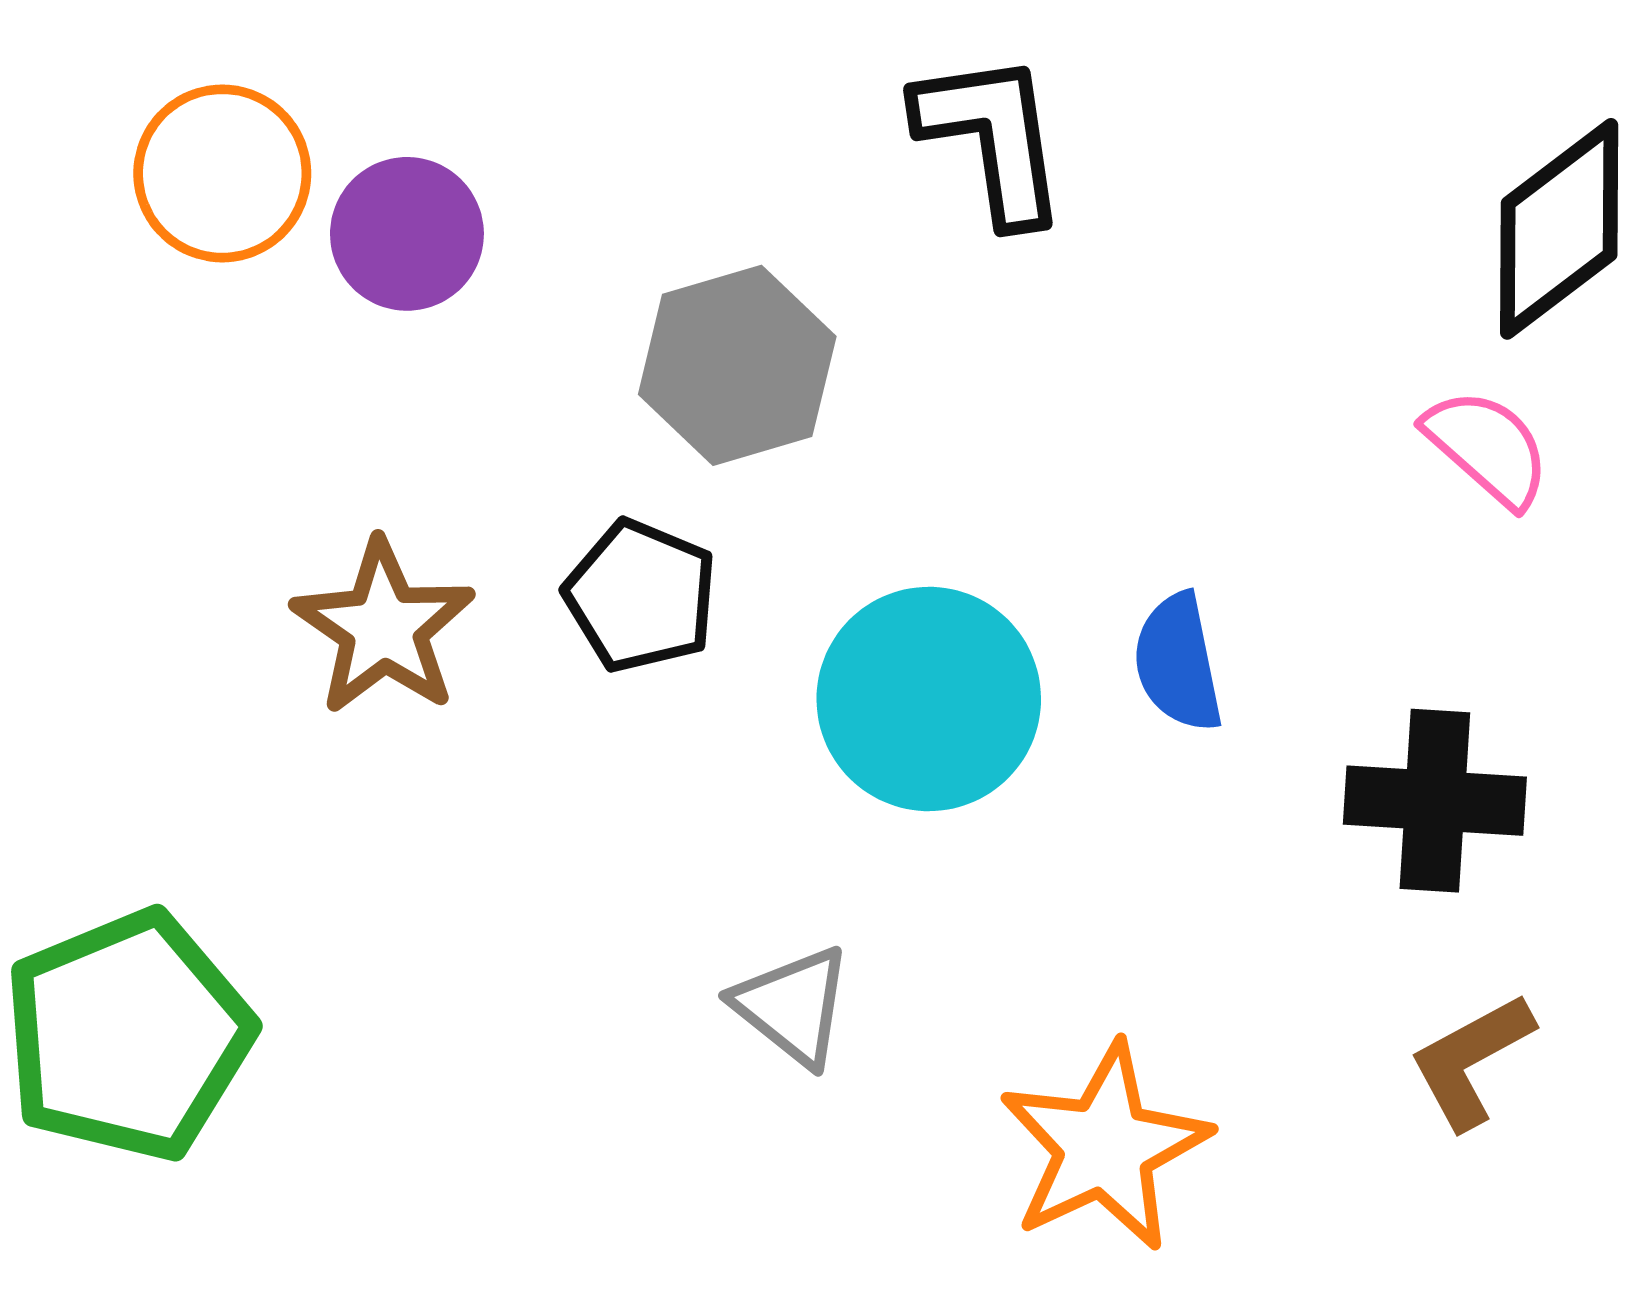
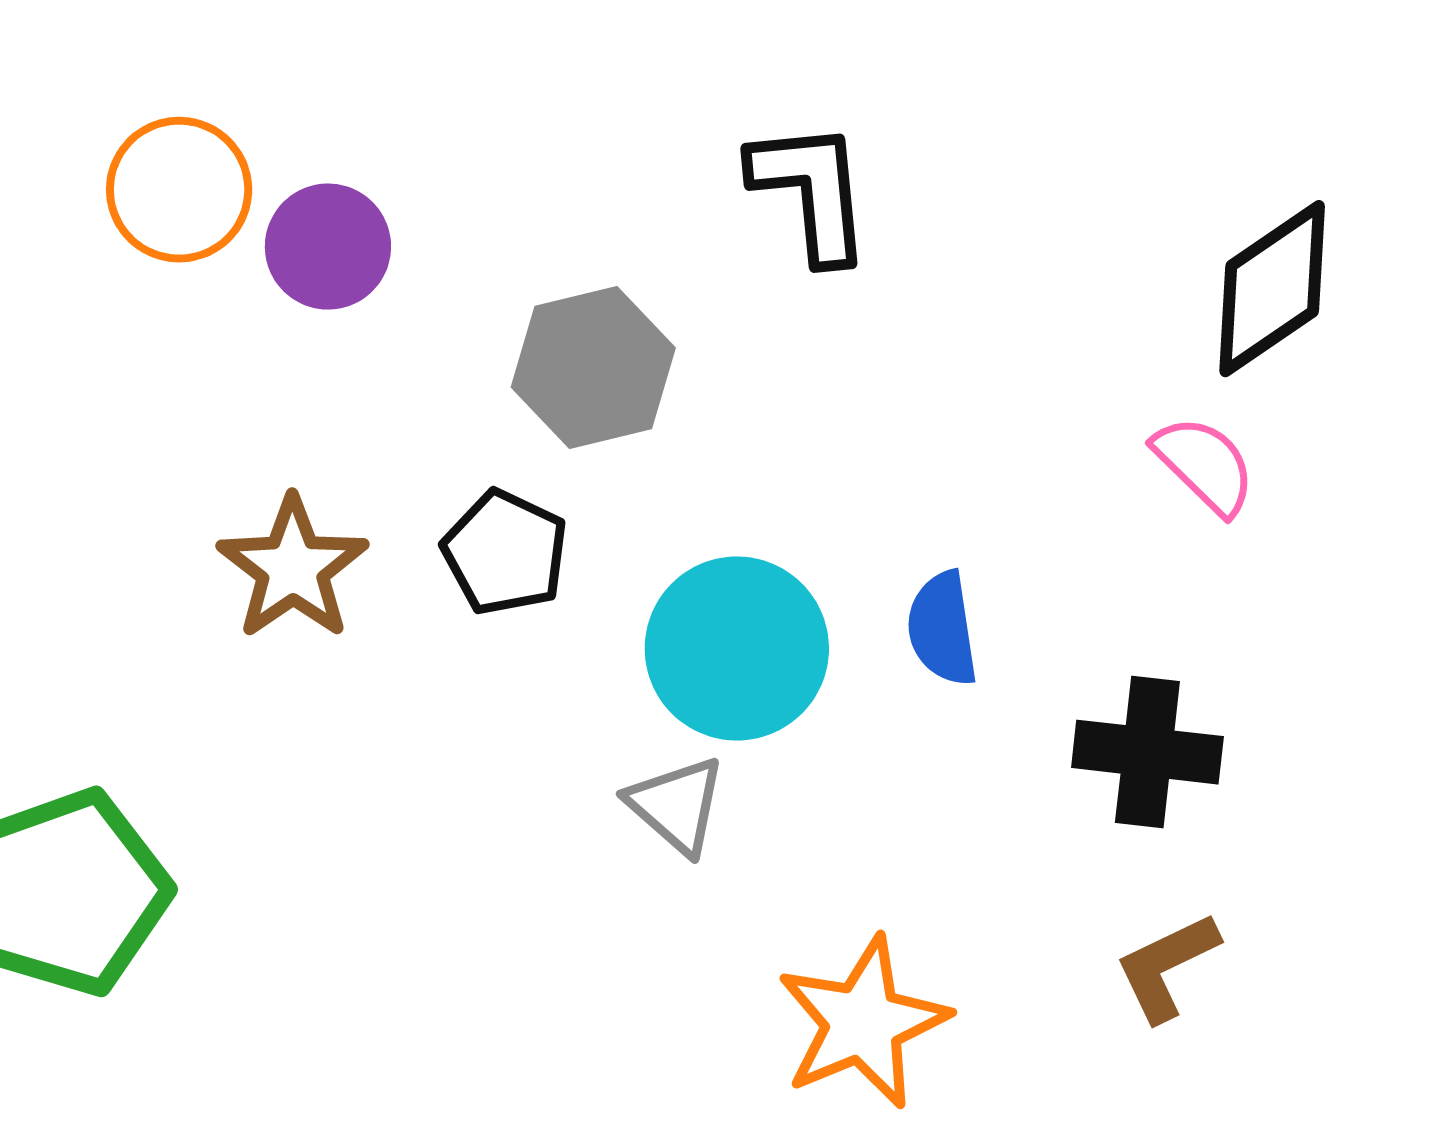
gray triangle: (793, 1006) -> (676, 805), moved

